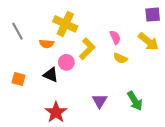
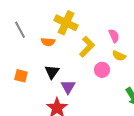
pink circle: (66, 62) -> (102, 70), moved
black triangle: (51, 75) -> (52, 72), turned 42
purple triangle: (100, 101) -> (68, 87), moved

